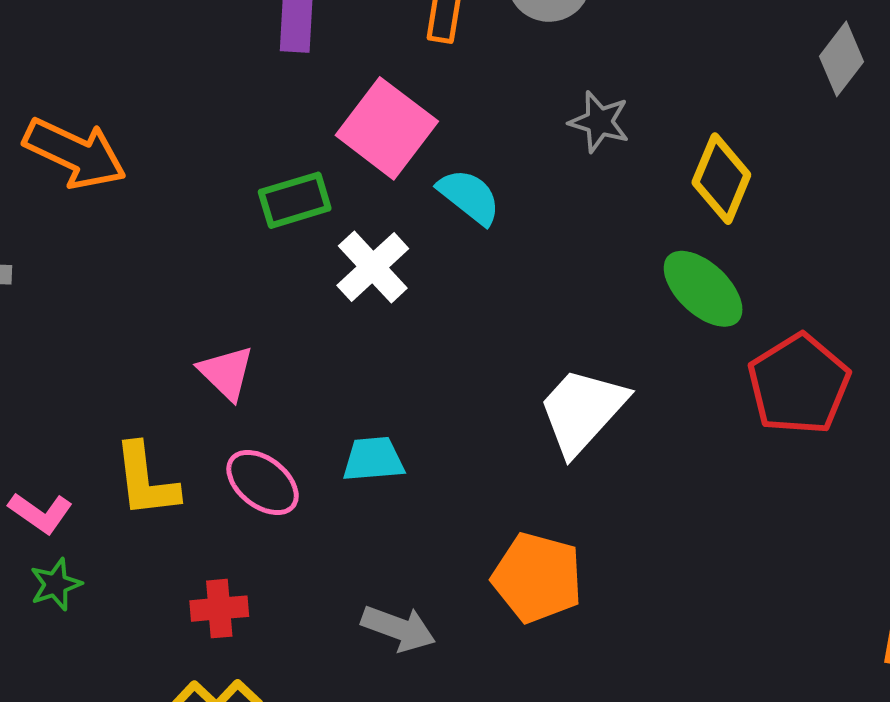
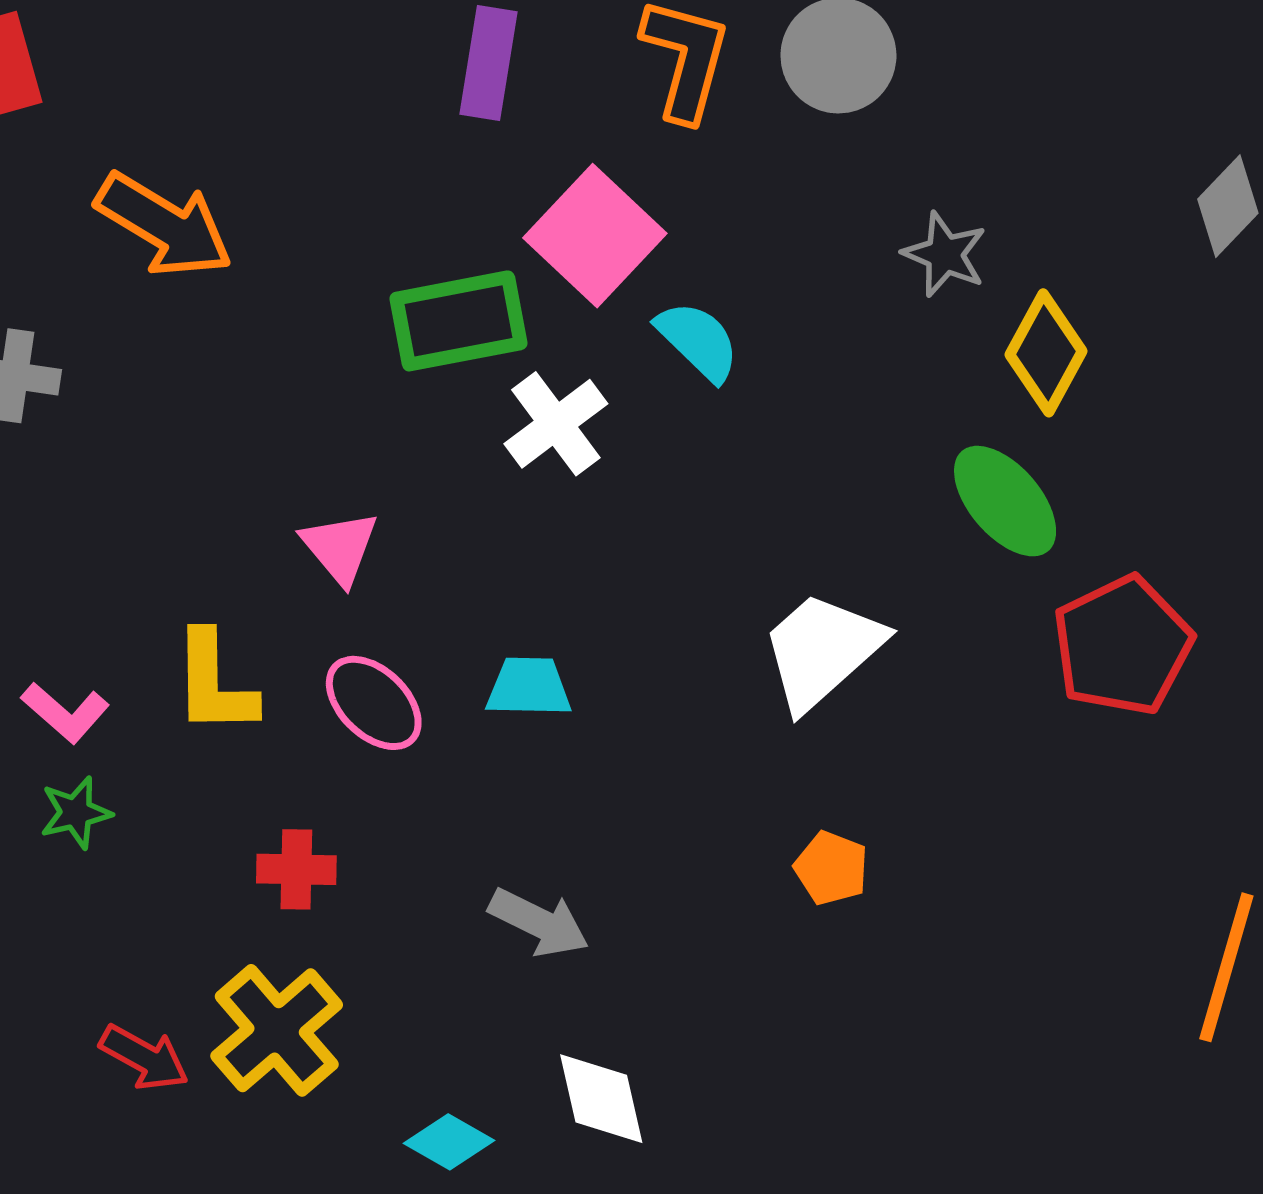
gray star: (599, 122) -> (945, 254), moved
green rectangle: (295, 200) -> (458, 321), size x1.4
orange pentagon: (537, 578) -> (831, 868), moved, size x0.6

